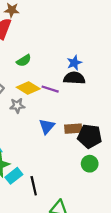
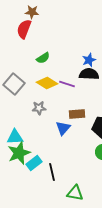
gray star: (17, 106) -> (39, 108), moved
blue triangle: (47, 126) -> (63, 128), moved
brown rectangle: (73, 129) -> (77, 114), moved

